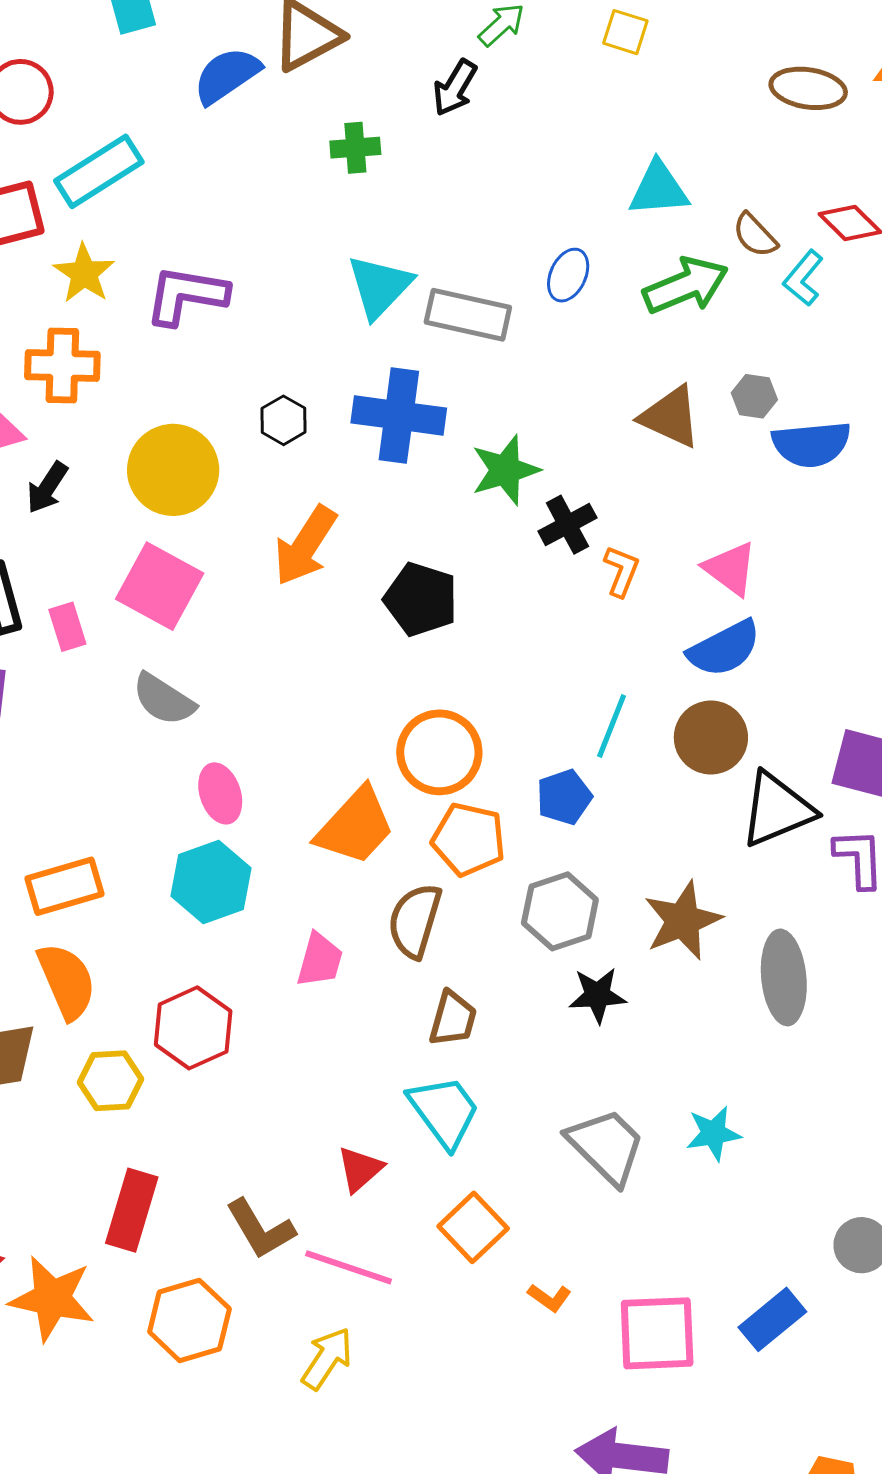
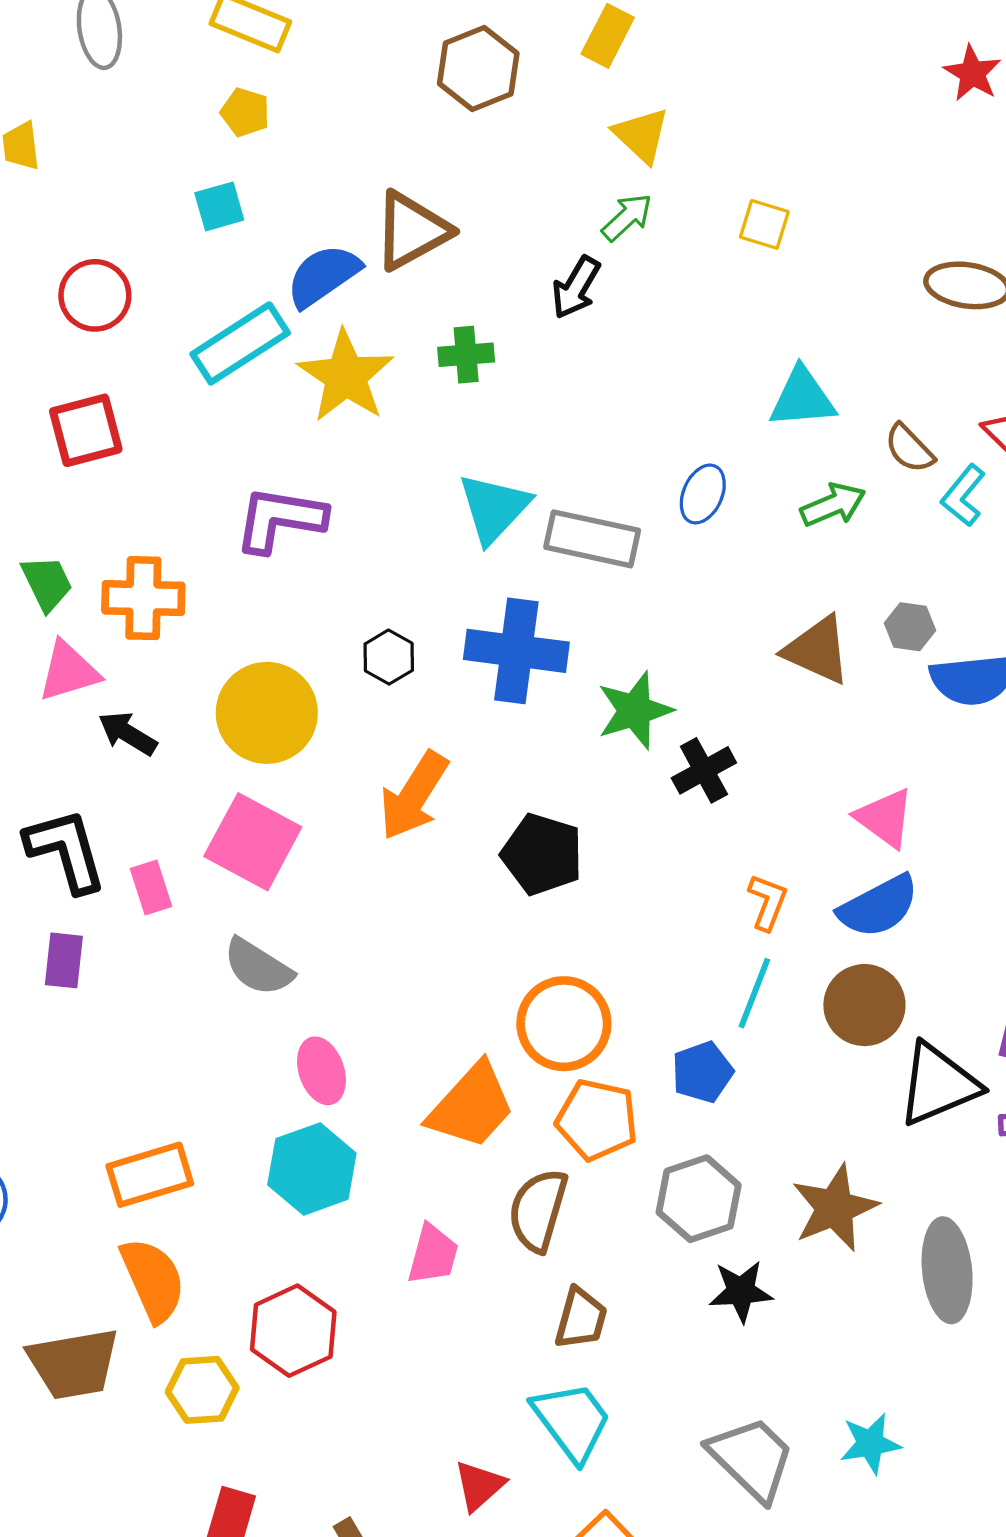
cyan rectangle: (99, 171) -> (240, 343), moved
yellow star: (84, 273) -> (346, 376), moved, size x1.4
green arrow: (686, 286) -> (833, 505), size x0.7
black arrow: (47, 488) -> (128, 733), turned 88
orange L-shape: (621, 571) -> (768, 902), moved

